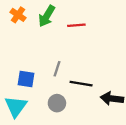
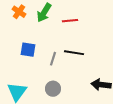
blue square: (26, 79) -> (28, 50), moved
black line: (81, 84) -> (74, 53), moved

